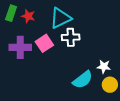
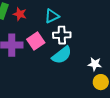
cyan triangle: (60, 18) -> (52, 16), size x0.7
cyan semicircle: (83, 80) -> (62, 55), moved

